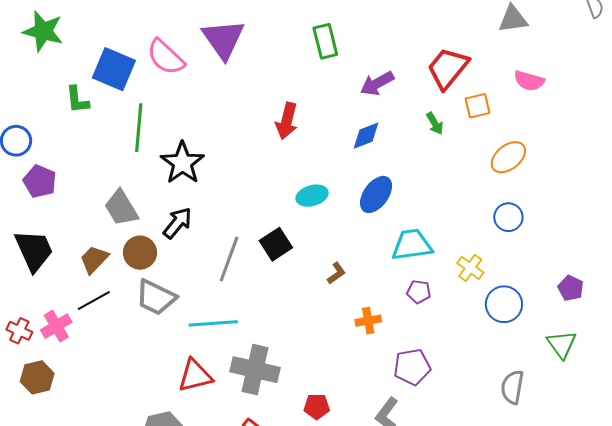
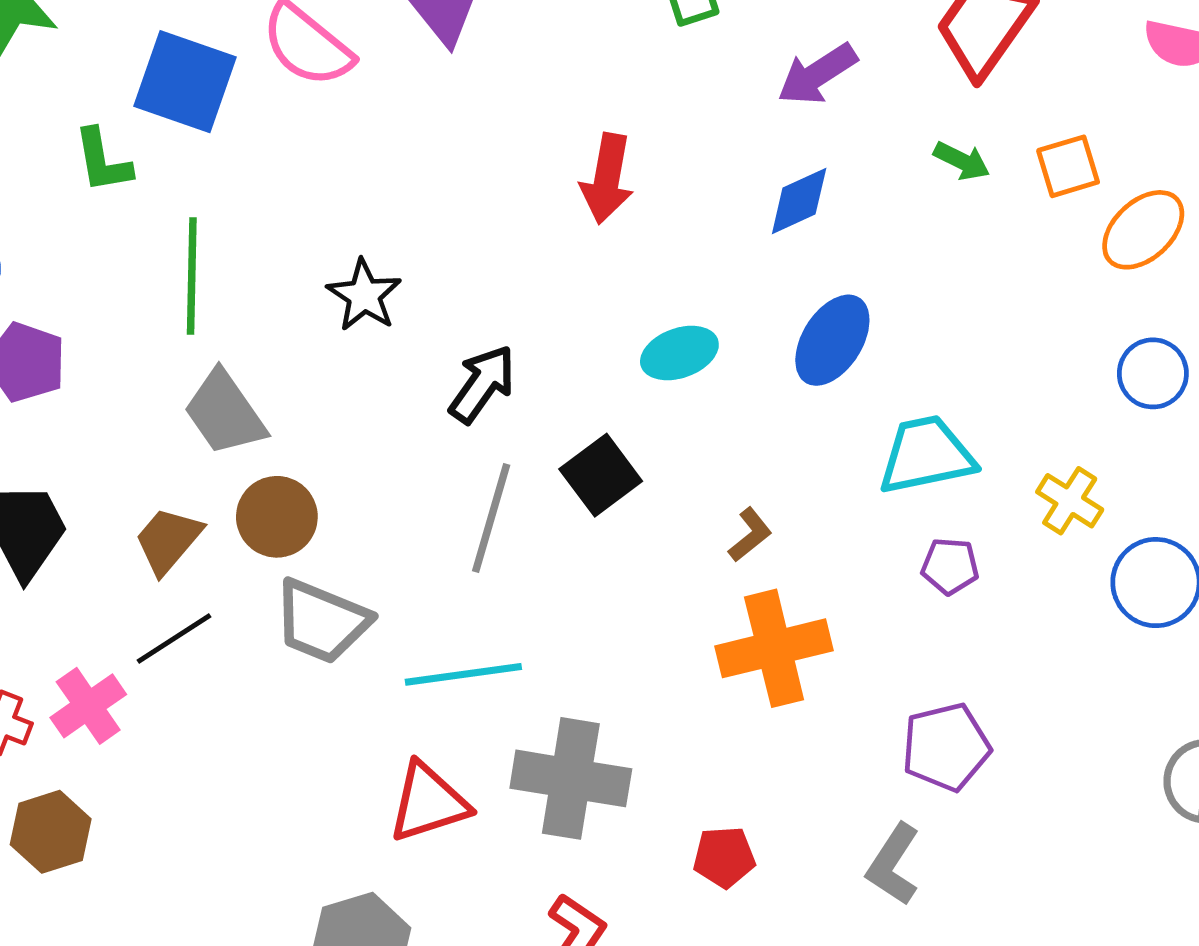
orange square: (477, 106) -> (1068, 166), moved
green arrow: (435, 123) -> (962, 161), turned -30
green line: (139, 128) -> (192, 276), moved
black star: (182, 163) -> (364, 295), size x0.7
black arrow: (177, 223) -> (482, 384), moved
orange cross: (368, 321) -> (774, 648), moved, size x1.8

